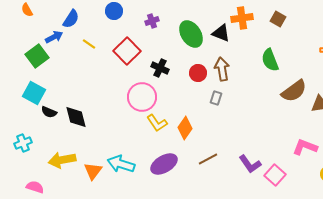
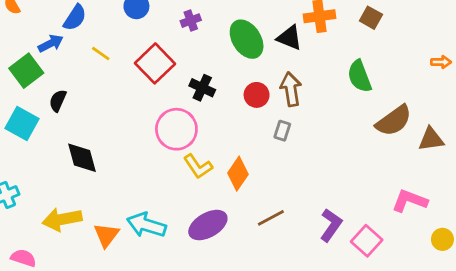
black semicircle: (49, 112) -> (58, 101), moved, turned 91
purple L-shape: (250, 164) -> (331, 225), turned -110

